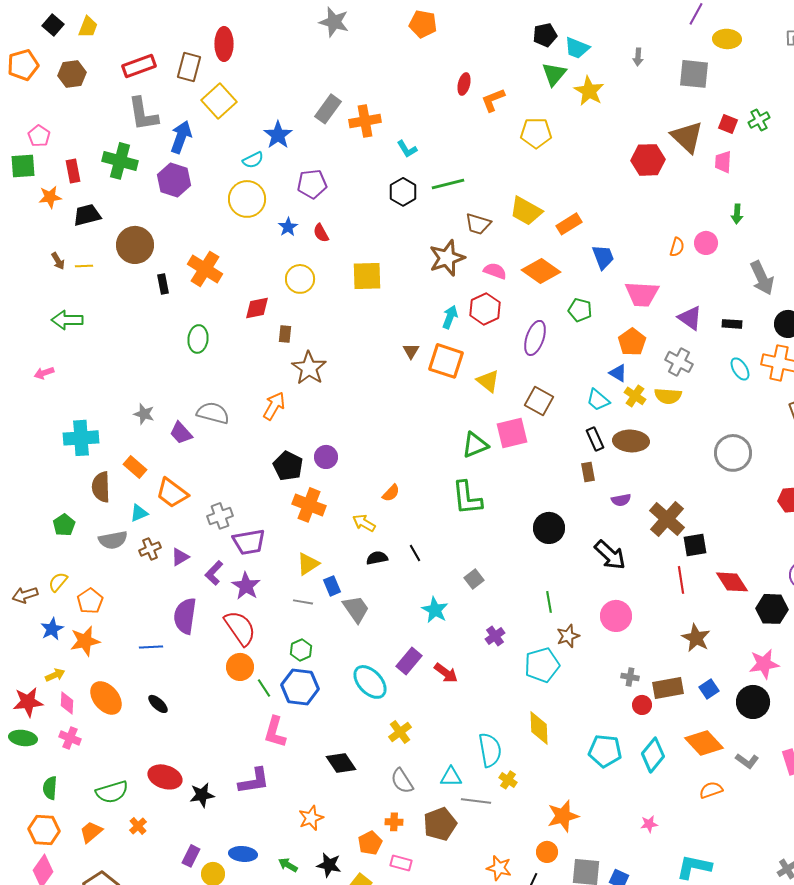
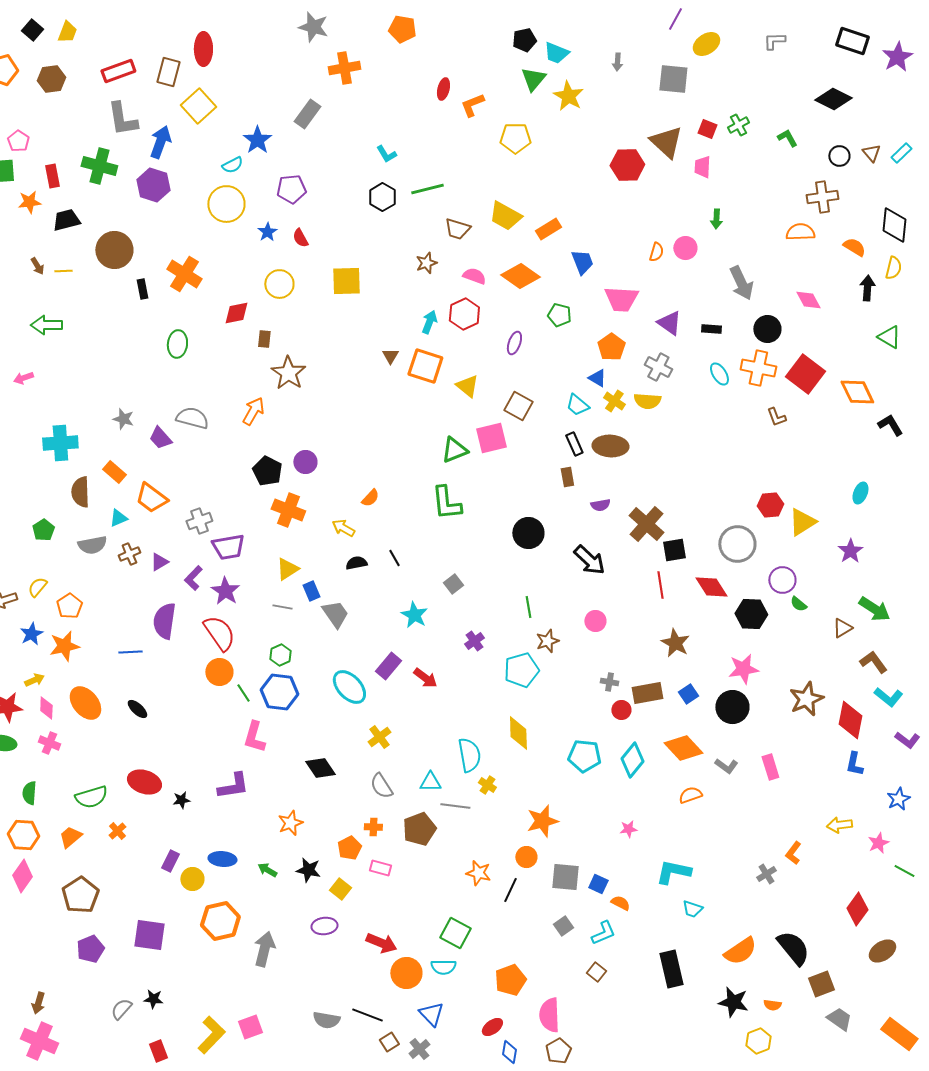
yellow ellipse: (727, 39) -> (706, 44), turned -36
orange cross: (365, 121) -> (344, 68), moved
brown star: (447, 258) -> (426, 263), size x0.6
purple ellipse: (535, 338) -> (514, 343), size x0.7
gray circle: (733, 453) -> (737, 544), moved
pink circle: (616, 616) -> (595, 621), size x0.7
black star: (202, 795) -> (181, 800), size x0.7

